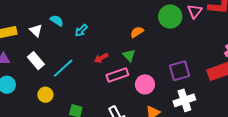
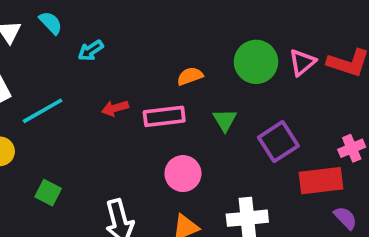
green triangle: (129, 55) -> (225, 120), moved
purple square: (179, 71) -> (278, 142), moved, turned -30
pink rectangle: (117, 75) -> (164, 116), moved

